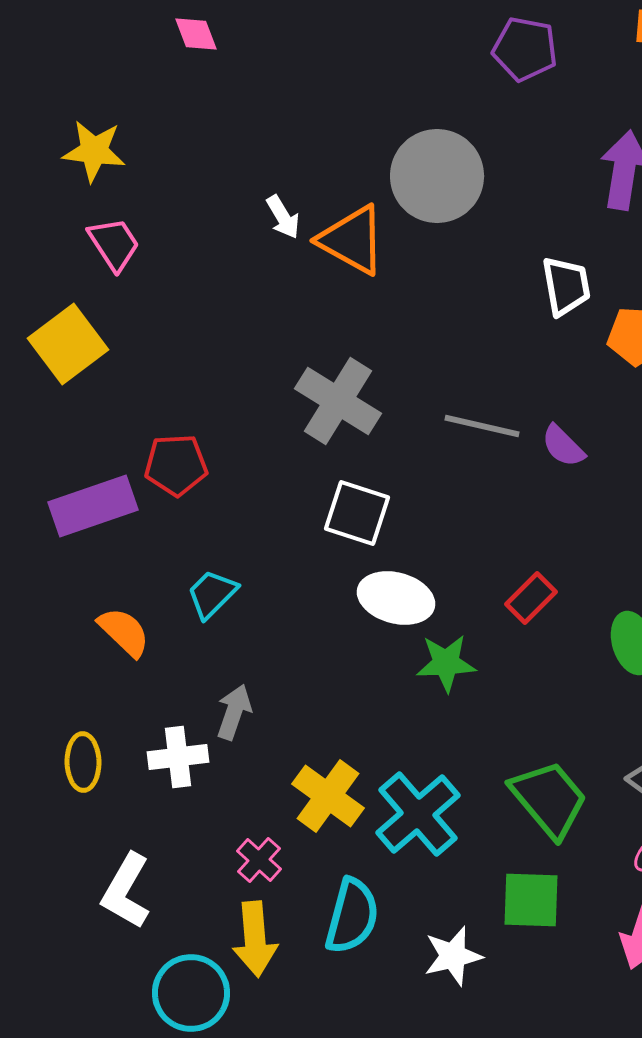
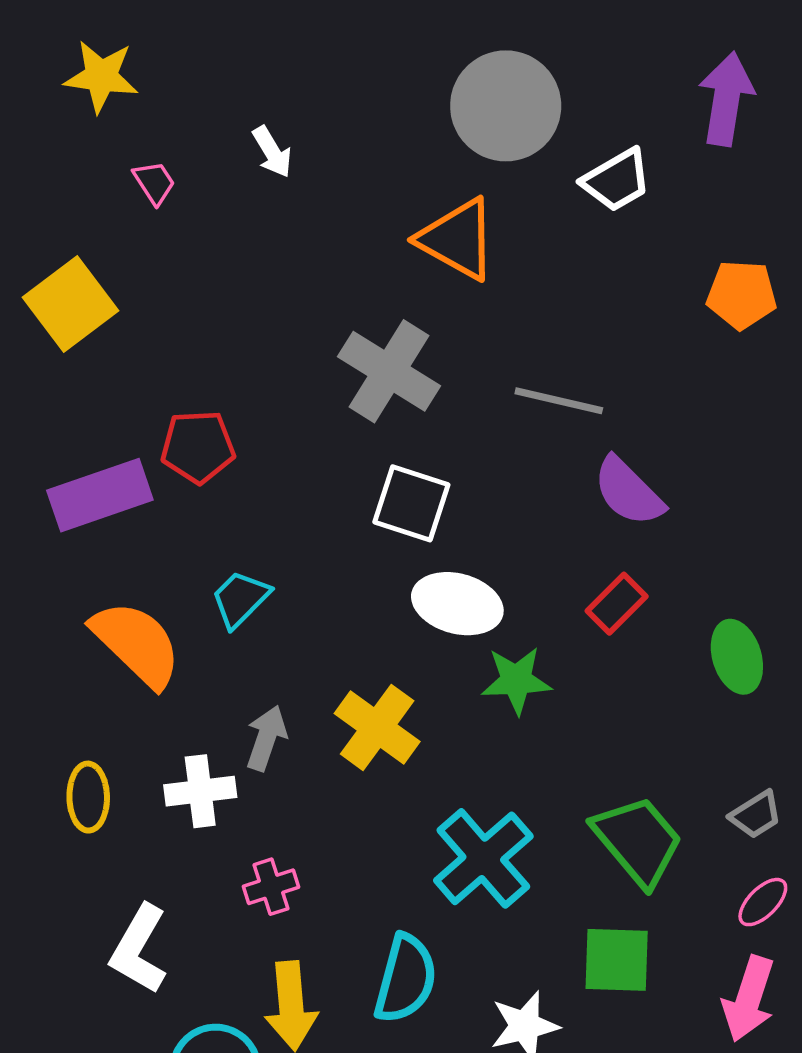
white arrow: (283, 217) -> (272, 152), moved
orange triangle: (352, 240) -> (457, 239), moved
pink trapezoid: (114, 244) -> (154, 183), moved, size x0.7
white trapezoid: (566, 286) -> (617, 180), moved, turned 70
purple semicircle: (563, 446) -> (628, 492), moved, size x1.4
orange semicircle: (124, 632) -> (137, 644), size x1.5
yellow cross: (328, 796) -> (377, 727), moved
pink cross: (259, 860) -> (271, 887), moved, turned 30

